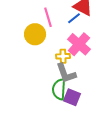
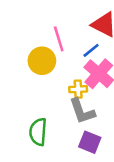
blue line: (74, 18) -> (91, 50), moved
green semicircle: (59, 89) -> (38, 132), moved

